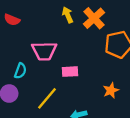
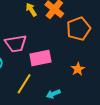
pink rectangle: (70, 72) -> (40, 58), size x1.5

